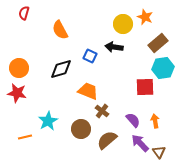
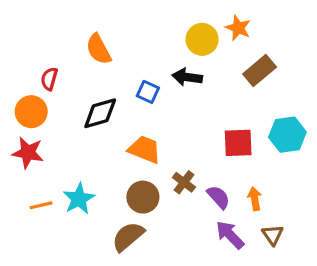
red semicircle: (24, 13) -> (49, 79), moved
cyan hexagon: (163, 68) -> (287, 135), moved
brown cross: (102, 111) -> (184, 182), moved
brown circle: (81, 129) -> (143, 197), moved
orange line: (25, 137) -> (41, 205), moved
brown semicircle: (107, 140) -> (128, 236), moved
brown triangle: (159, 152) -> (273, 235), moved

